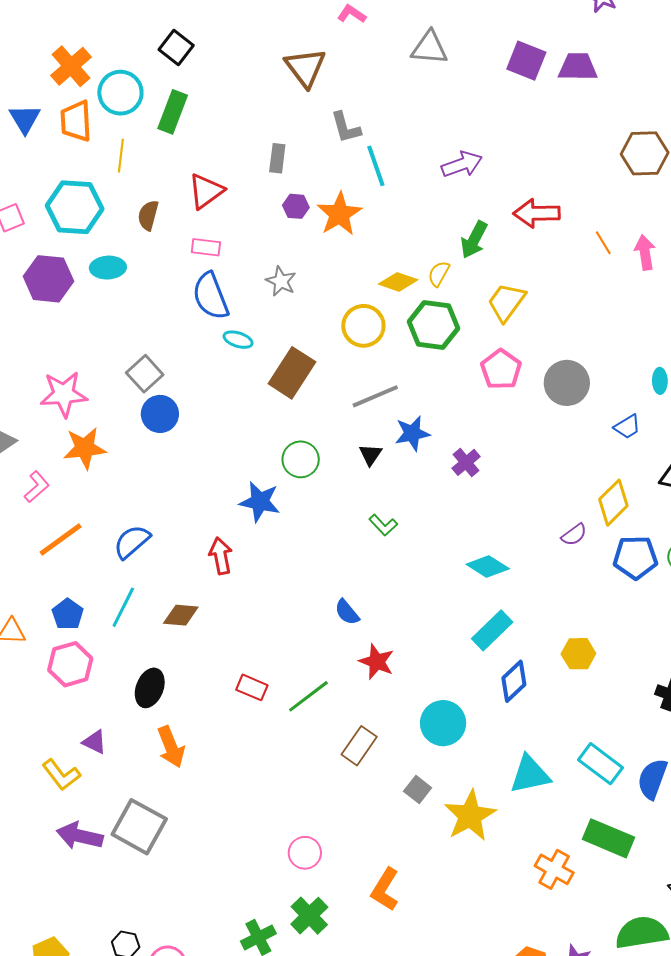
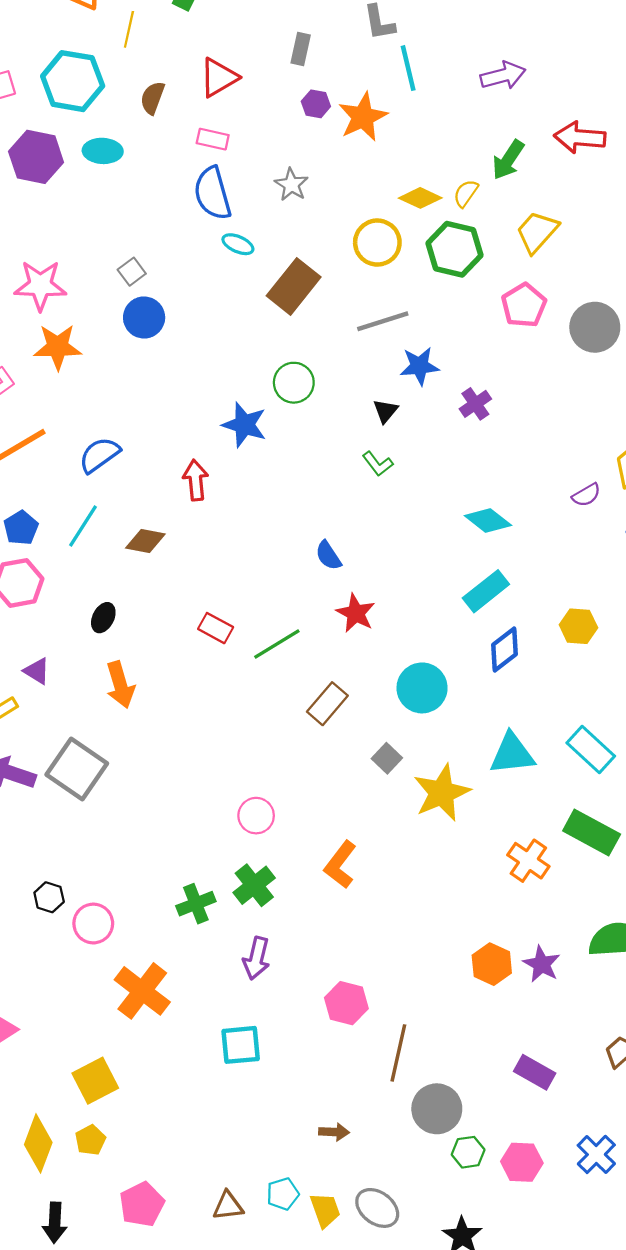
gray square: (145, 374) -> (132, 272), size x0.7
black triangle: (370, 455) -> (385, 411), moved
black ellipse: (150, 688) -> (103, 618), size x0.7

